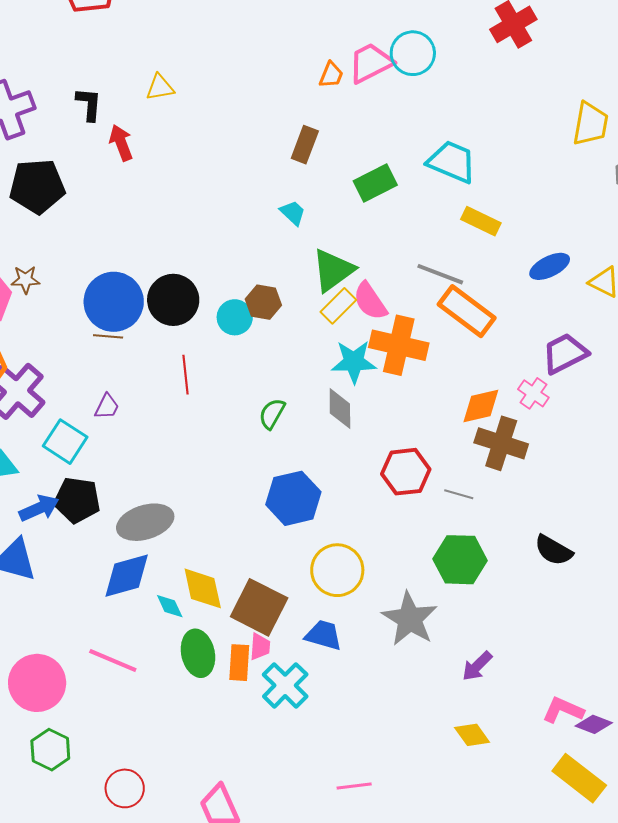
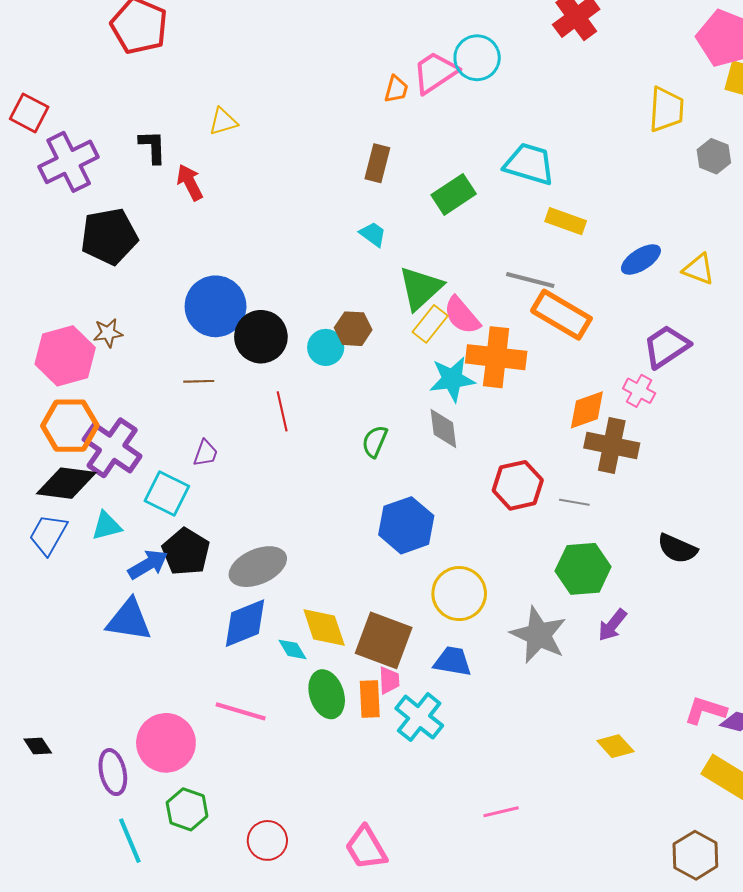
blue circle: (114, 302) -> (216, 306), moved
black pentagon: (77, 500) -> (186, 552), turned 30
purple arrow: (477, 666) -> (612, 625), moved

